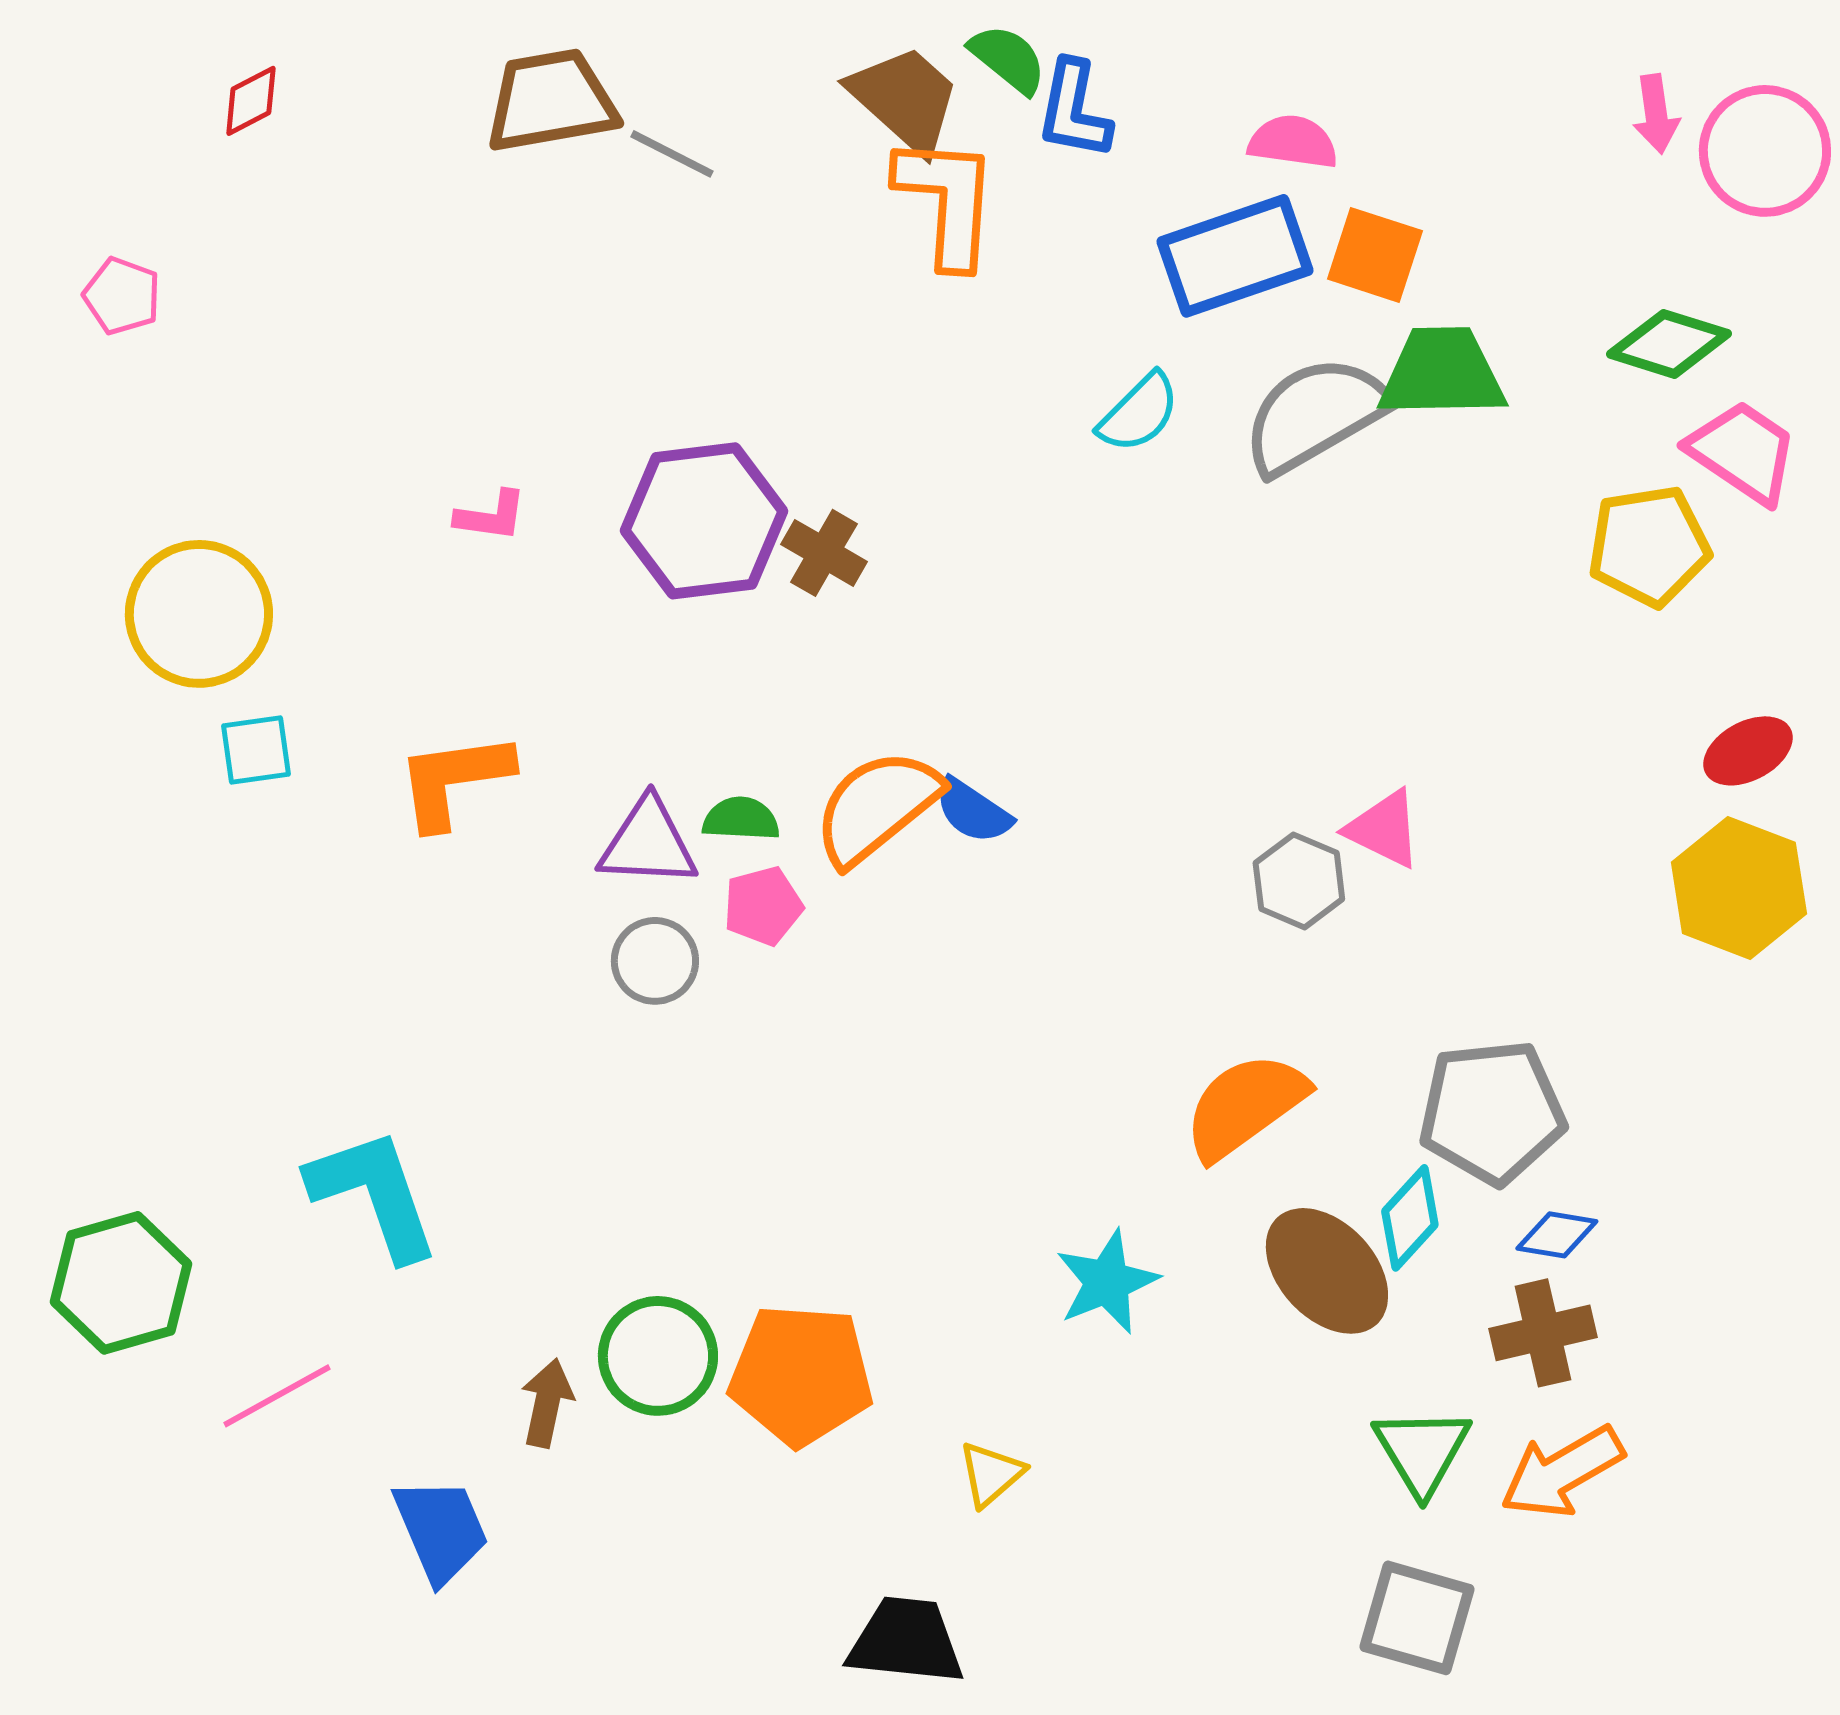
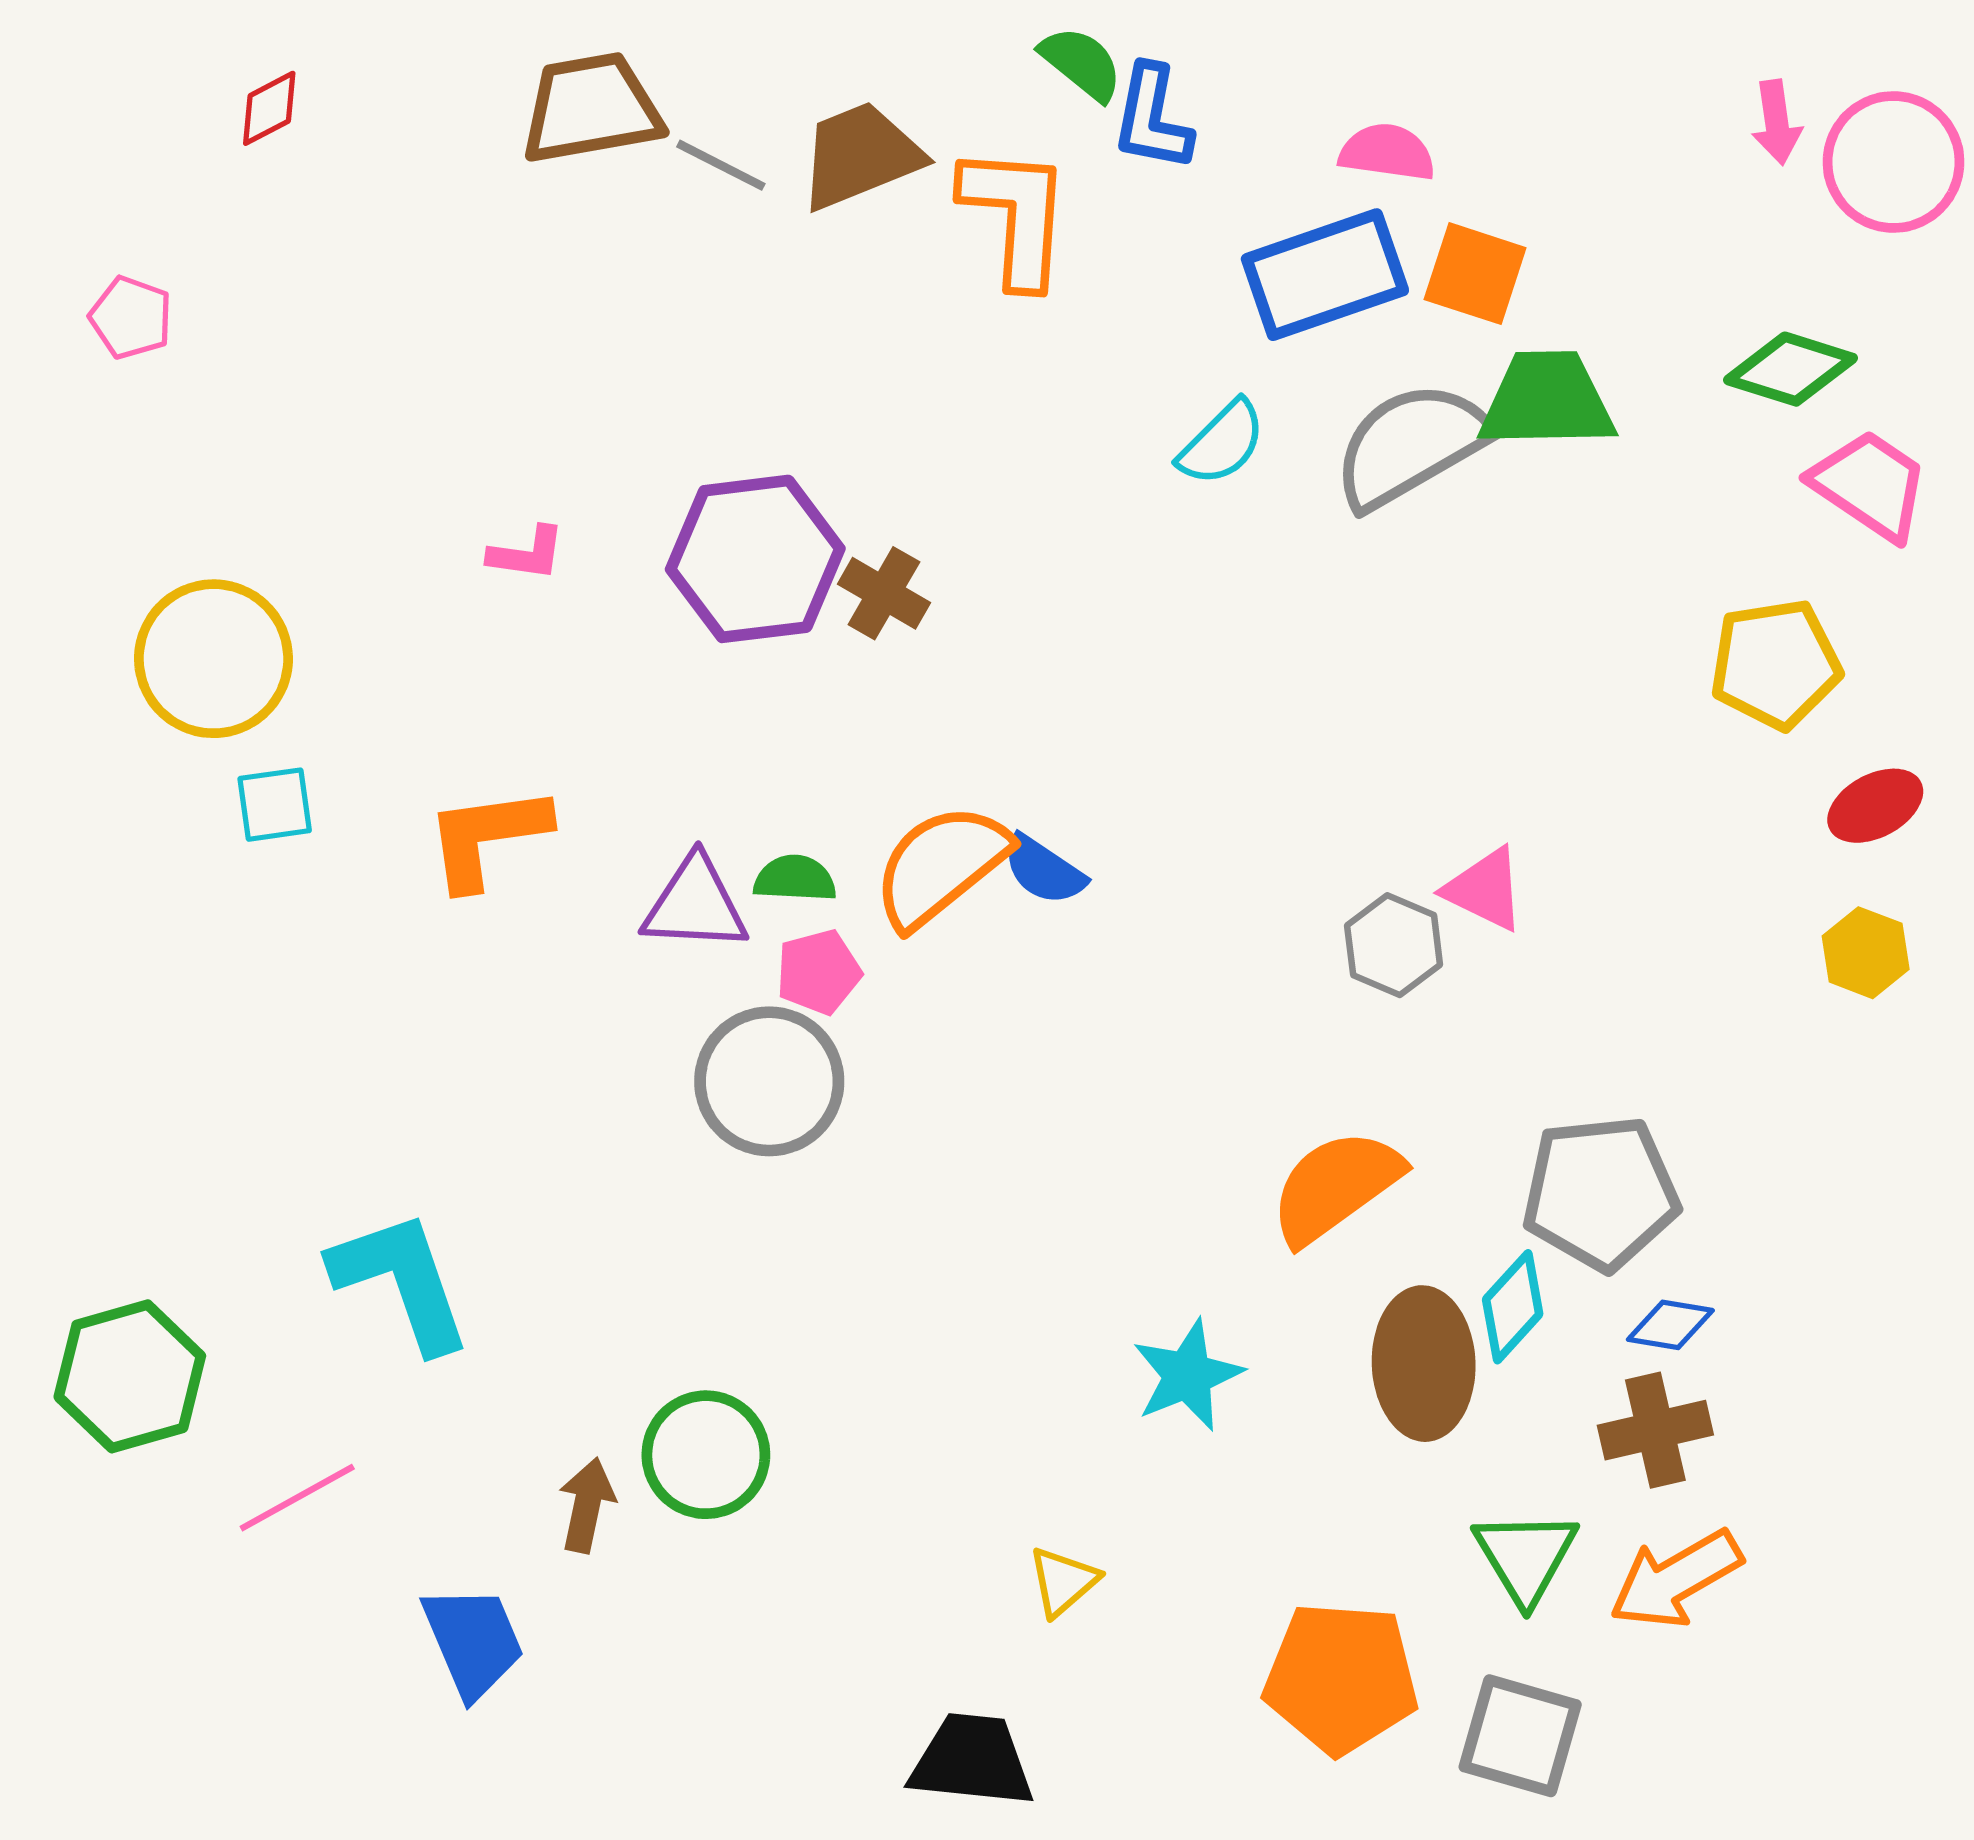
brown trapezoid: (905, 99) -> (860, 156), moved, turned -64
yellow pentagon: (1649, 546) -> (1775, 664), moved
yellow hexagon: (1739, 888) -> (1866, 953), size x0.6
gray circle: (655, 961) -> (769, 1081), moved, size x1.6
brown ellipse: (1327, 1271) -> (1424, 1364), turned 41
orange pentagon: (801, 1375) -> (1341, 1678), moved

